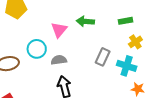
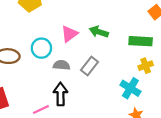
green rectangle: (126, 21) -> (141, 41), size x1.5
gray rectangle: (103, 57) -> (89, 66), moved

